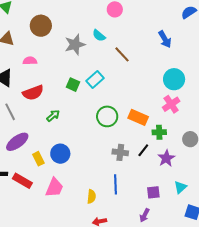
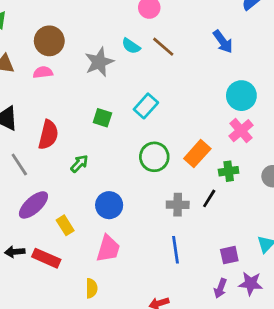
brown line: (122, 54) -> (163, 47), moved
pink semicircle: (30, 61) -> (43, 72), moved
cyan rectangle: (95, 79) -> (146, 106), moved
red semicircle: (33, 93) -> (48, 135), turned -50
orange rectangle: (138, 117) -> (197, 154), turned -66
blue circle: (60, 154) -> (109, 205), moved
purple star: (166, 158) -> (251, 284), moved, turned -30
pink trapezoid: (54, 188) -> (108, 249), moved
yellow semicircle: (91, 197) -> (92, 288), moved

